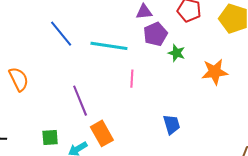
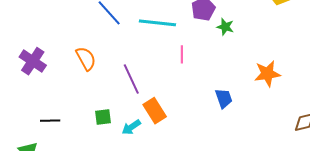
orange star: (215, 72) -> (267, 74), moved
orange semicircle: (19, 79) -> (86, 59), moved

